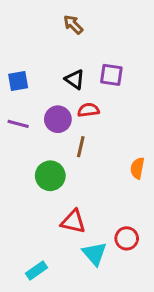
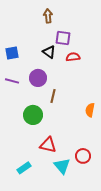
brown arrow: (73, 24) -> (48, 16), turned 40
purple square: (111, 75) -> (63, 38), moved
red semicircle: (88, 110) -> (73, 57), moved
cyan rectangle: (37, 271) -> (24, 168), moved

